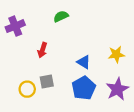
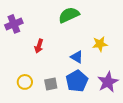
green semicircle: (61, 16) -> (69, 15), moved, size x1.5
yellow star: (116, 54) -> (100, 44), moved
gray square: (47, 82) -> (51, 84), moved

